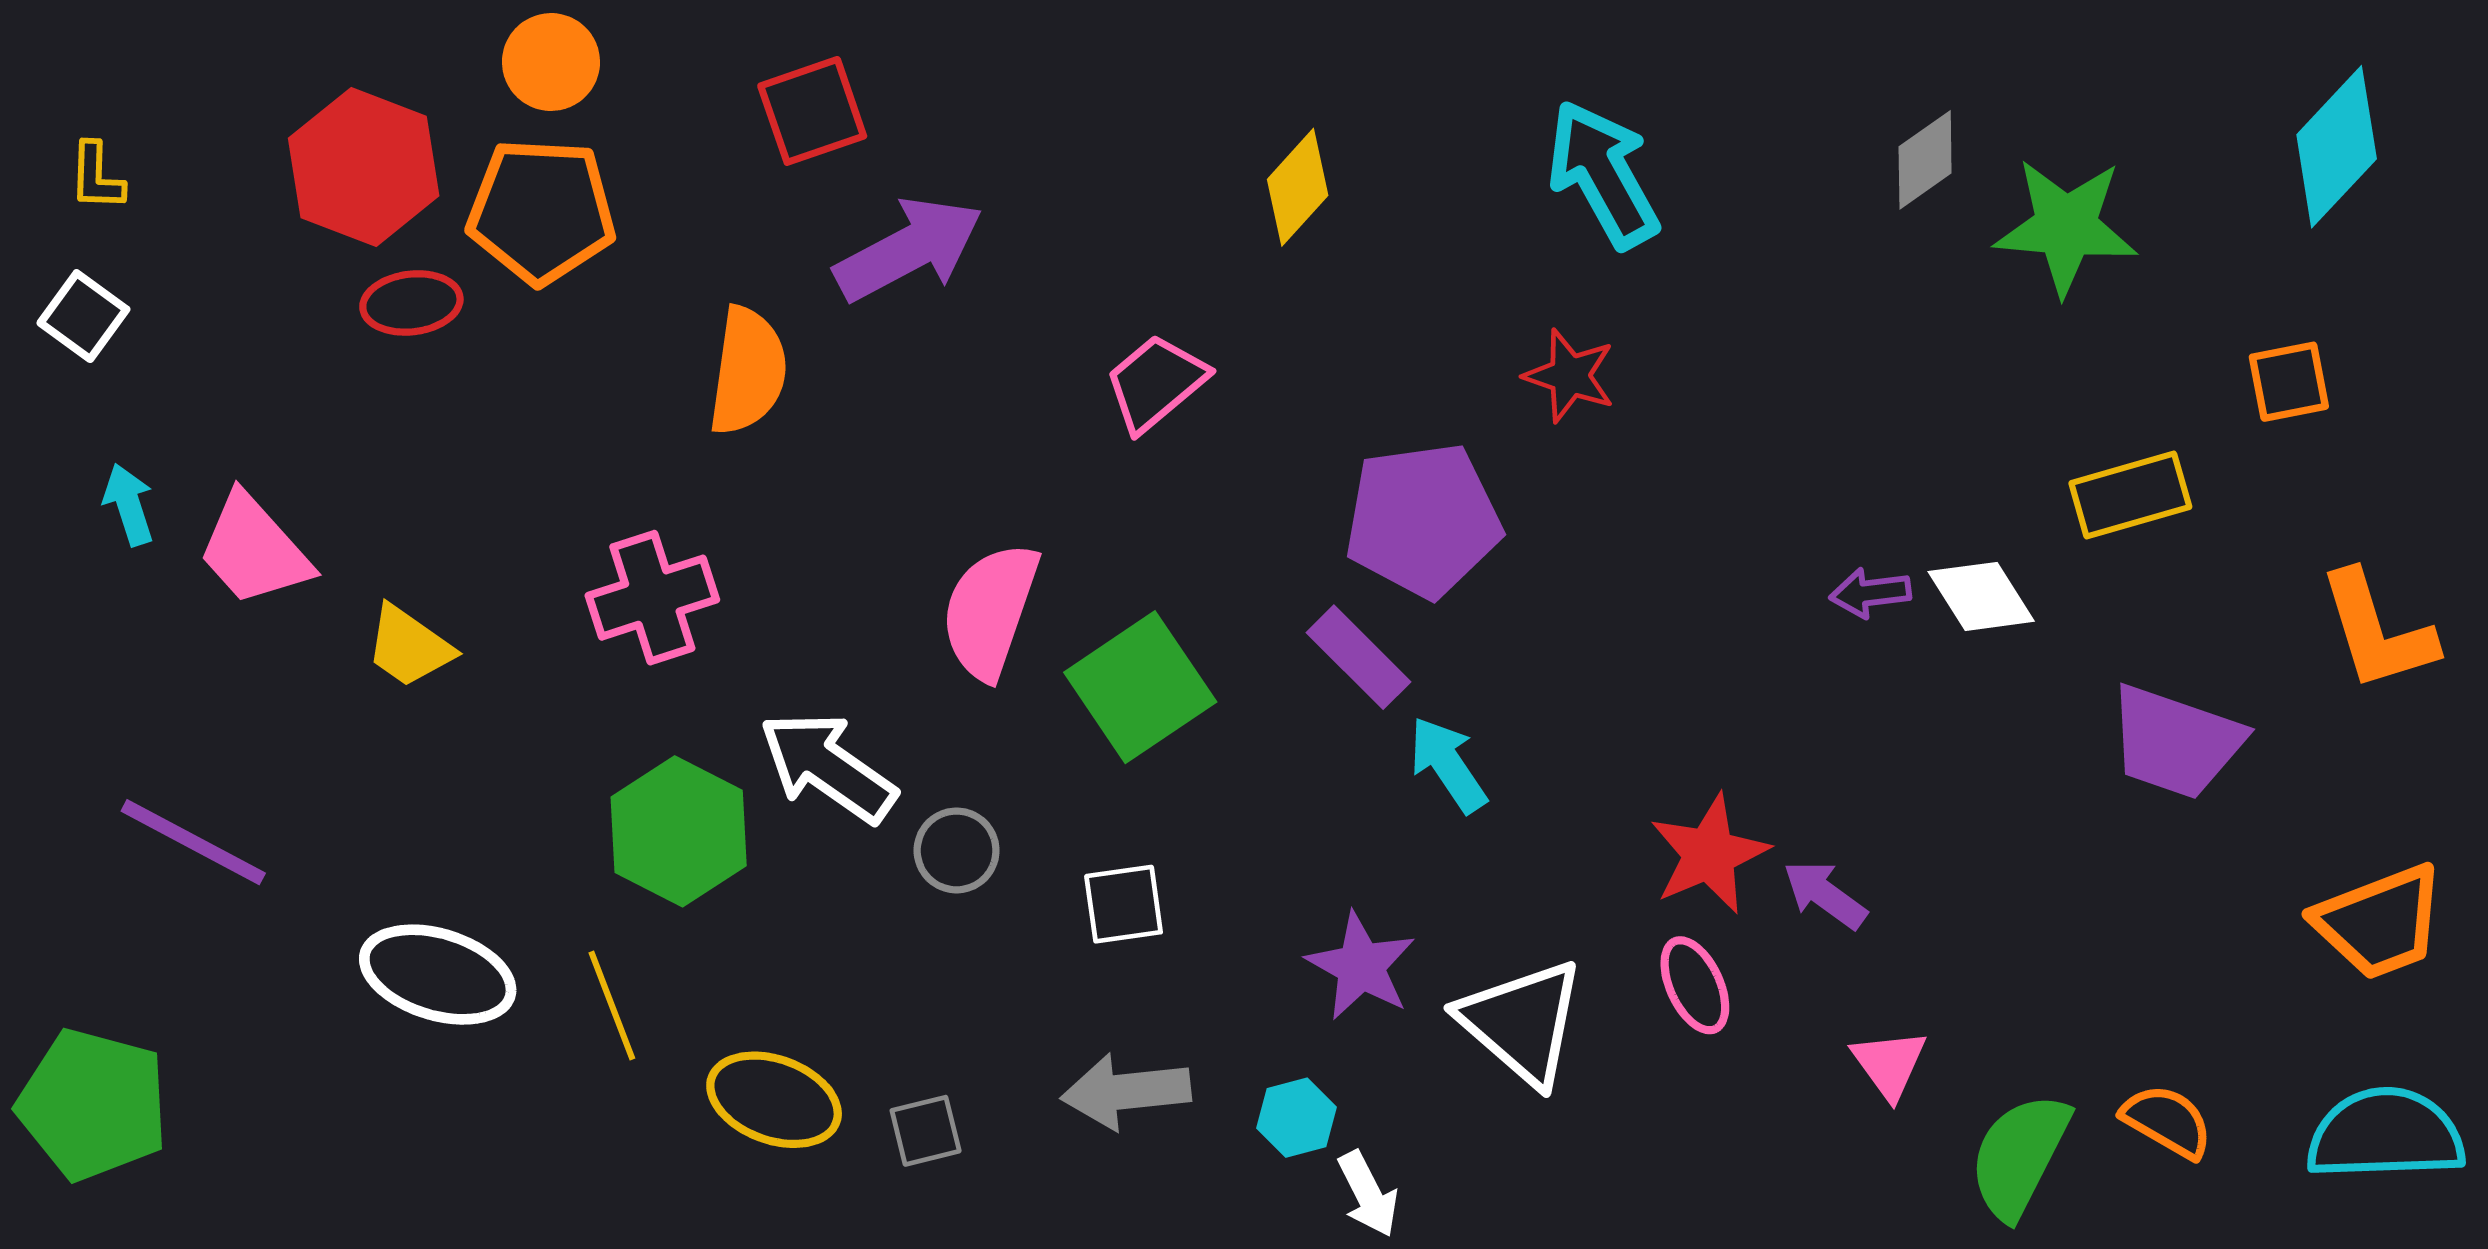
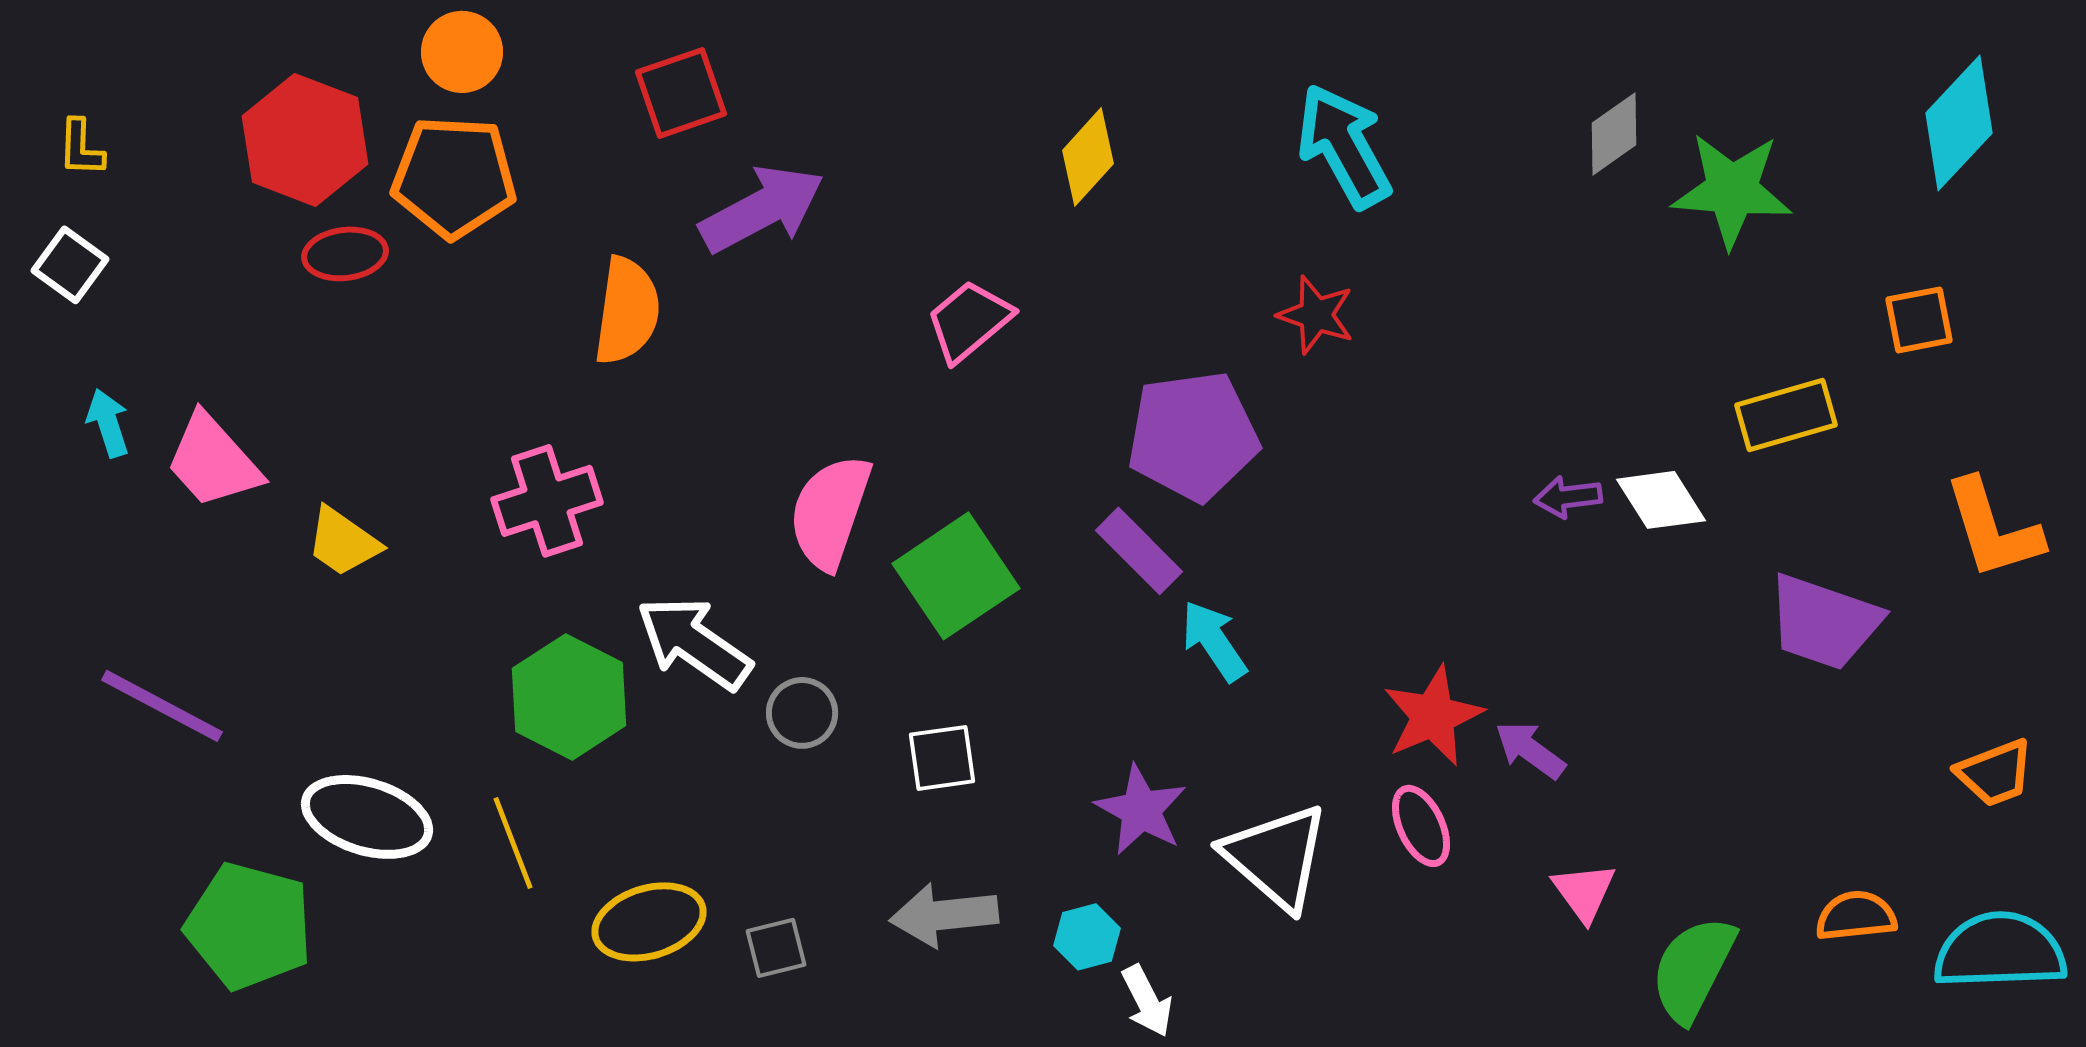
orange trapezoid: (2380, 922) -> (1995, 773), size x0.7
yellow ellipse: (774, 1100) -> (649, 922), turned -37
green pentagon: (93, 1105) -> (249, 926), moved
orange semicircle: (2167, 1121) -> (1856, 916), moved, turned -36

